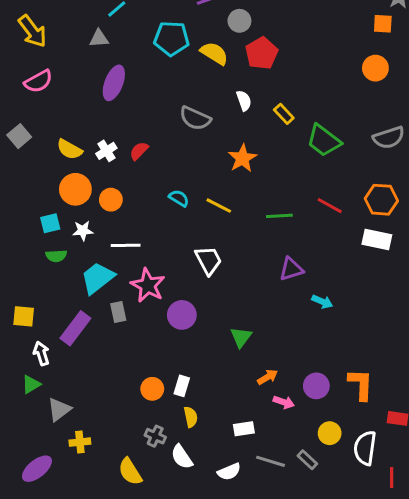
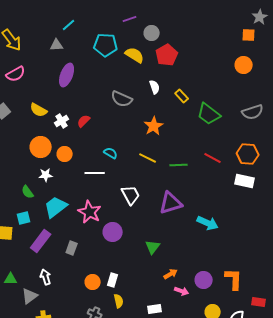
yellow semicircle: (69, 149) -> (39, 110), moved
yellow line: (219, 206) -> (148, 158), moved
cyan square: (50, 223) -> (24, 218), moved
white line: (126, 245) -> (95, 173), moved
green semicircle: (56, 256) -> (28, 192), turned 56
purple triangle: (291, 269) -> (171, 203), moved, size x1.4
cyan arrow: (322, 302) -> (208, 223), size x1.5
gray rectangle: (118, 312) -> (72, 248), moved, turned 32
white arrow: (41, 353) -> (46, 277), moved
green triangle: (31, 384) -> (11, 279), turned 32

